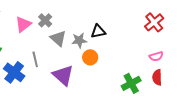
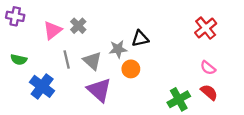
gray triangle: (58, 38) -> (92, 61), moved
pink semicircle: (156, 56) -> (208, 68), turned 56
gray line: (35, 59) -> (67, 60), moved
red semicircle: (157, 77) -> (209, 92), turned 133

